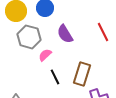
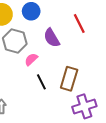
red line: (103, 32) -> (79, 24), moved

